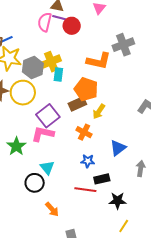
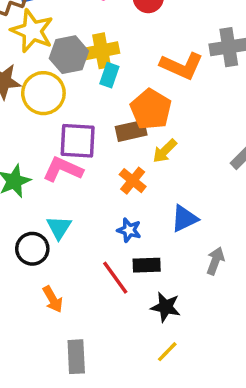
purple square: (48, 116) -> (78, 141), turned 30
red line: (85, 190) -> (115, 278), turned 35

